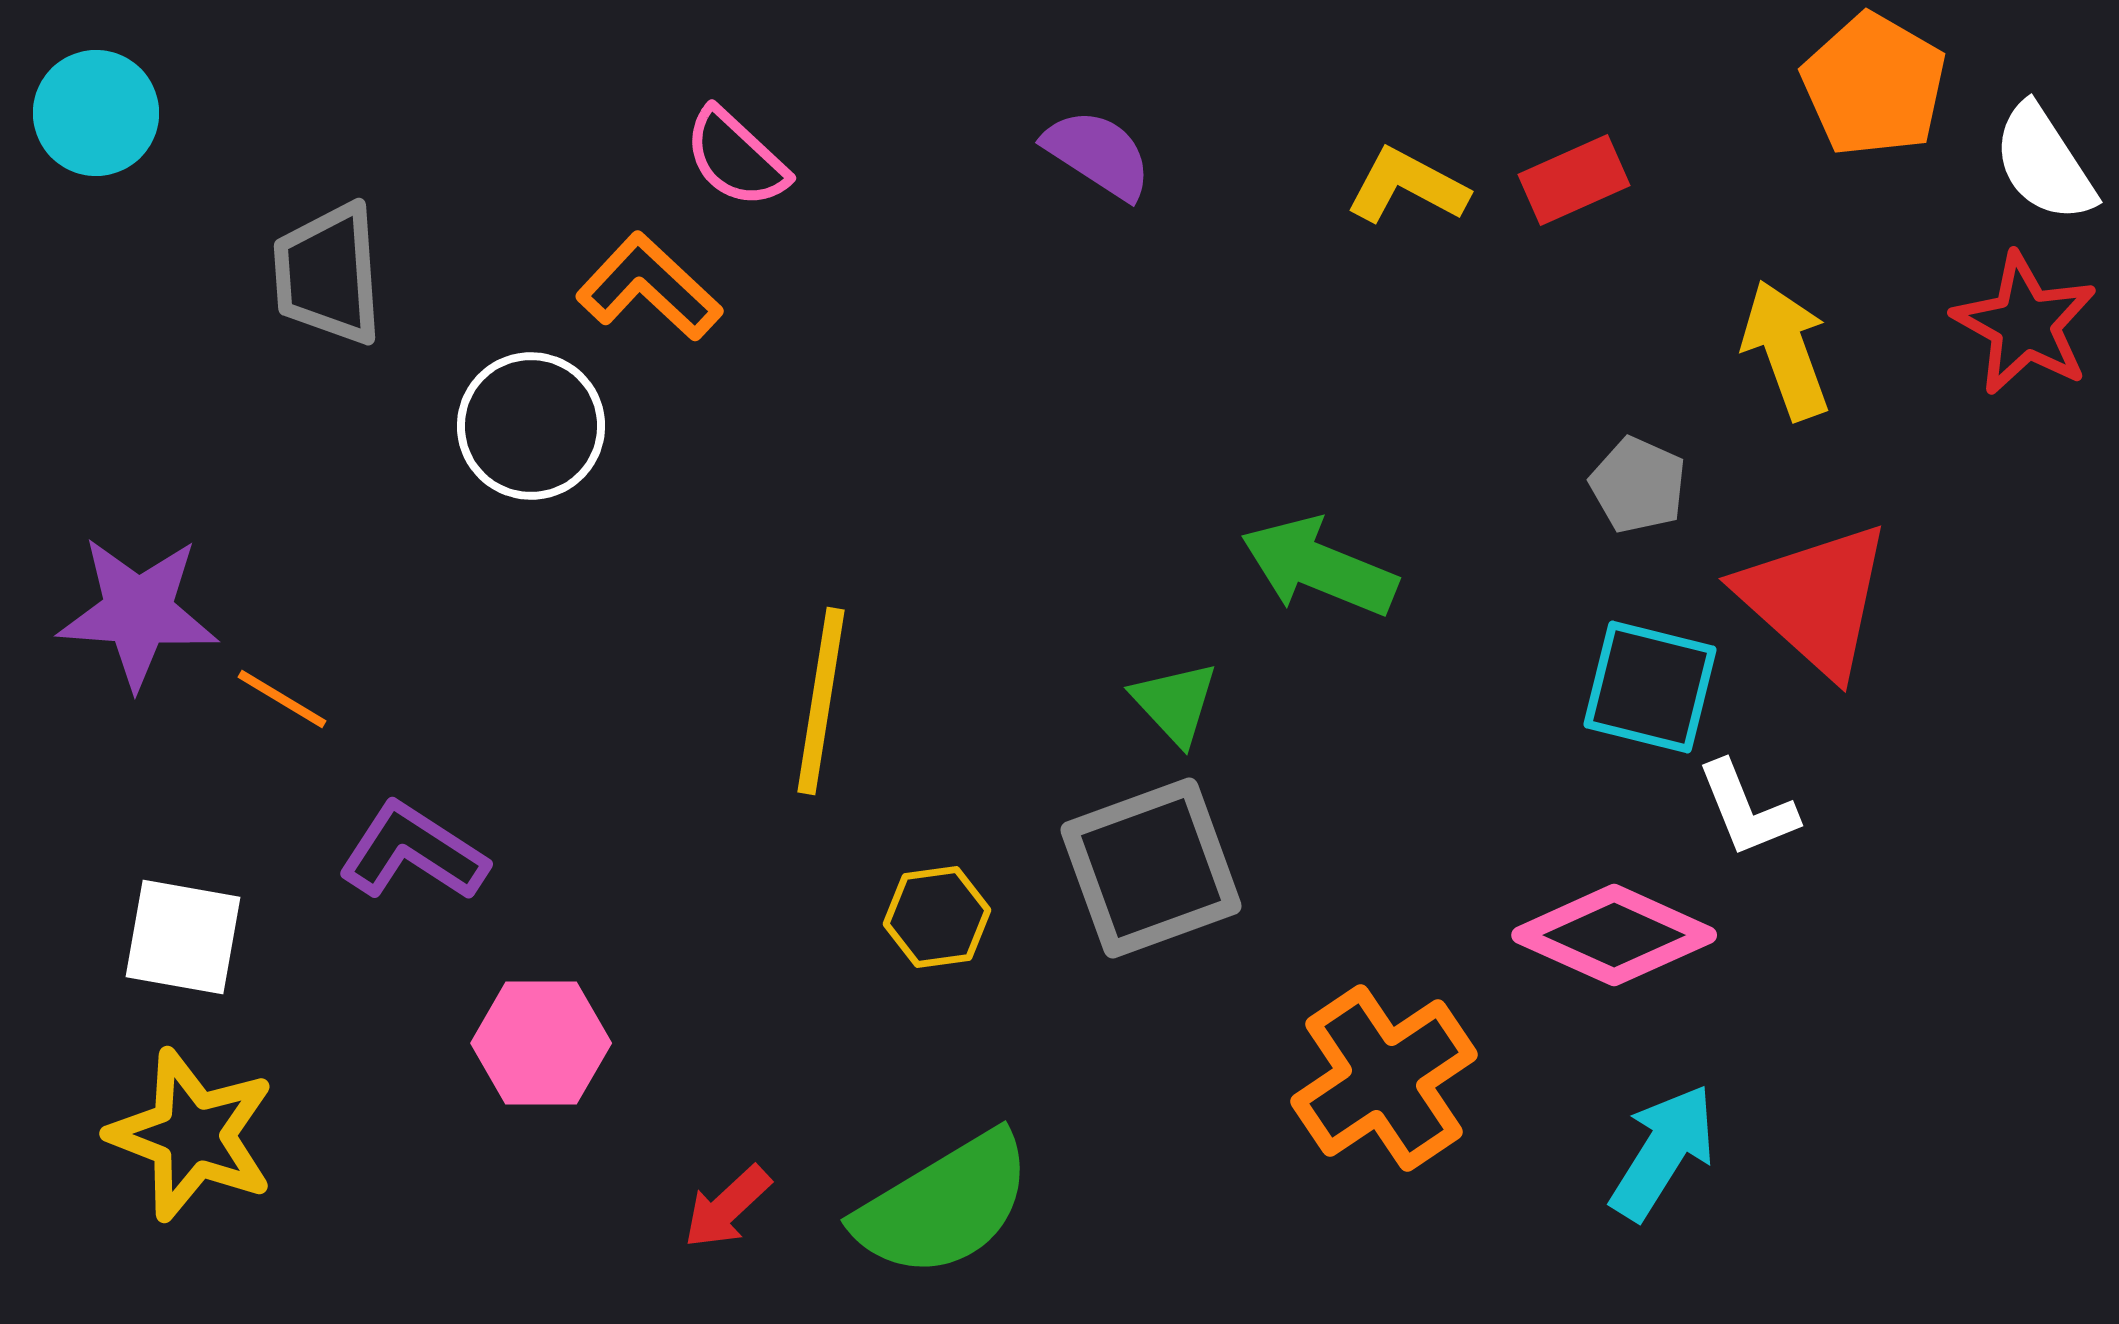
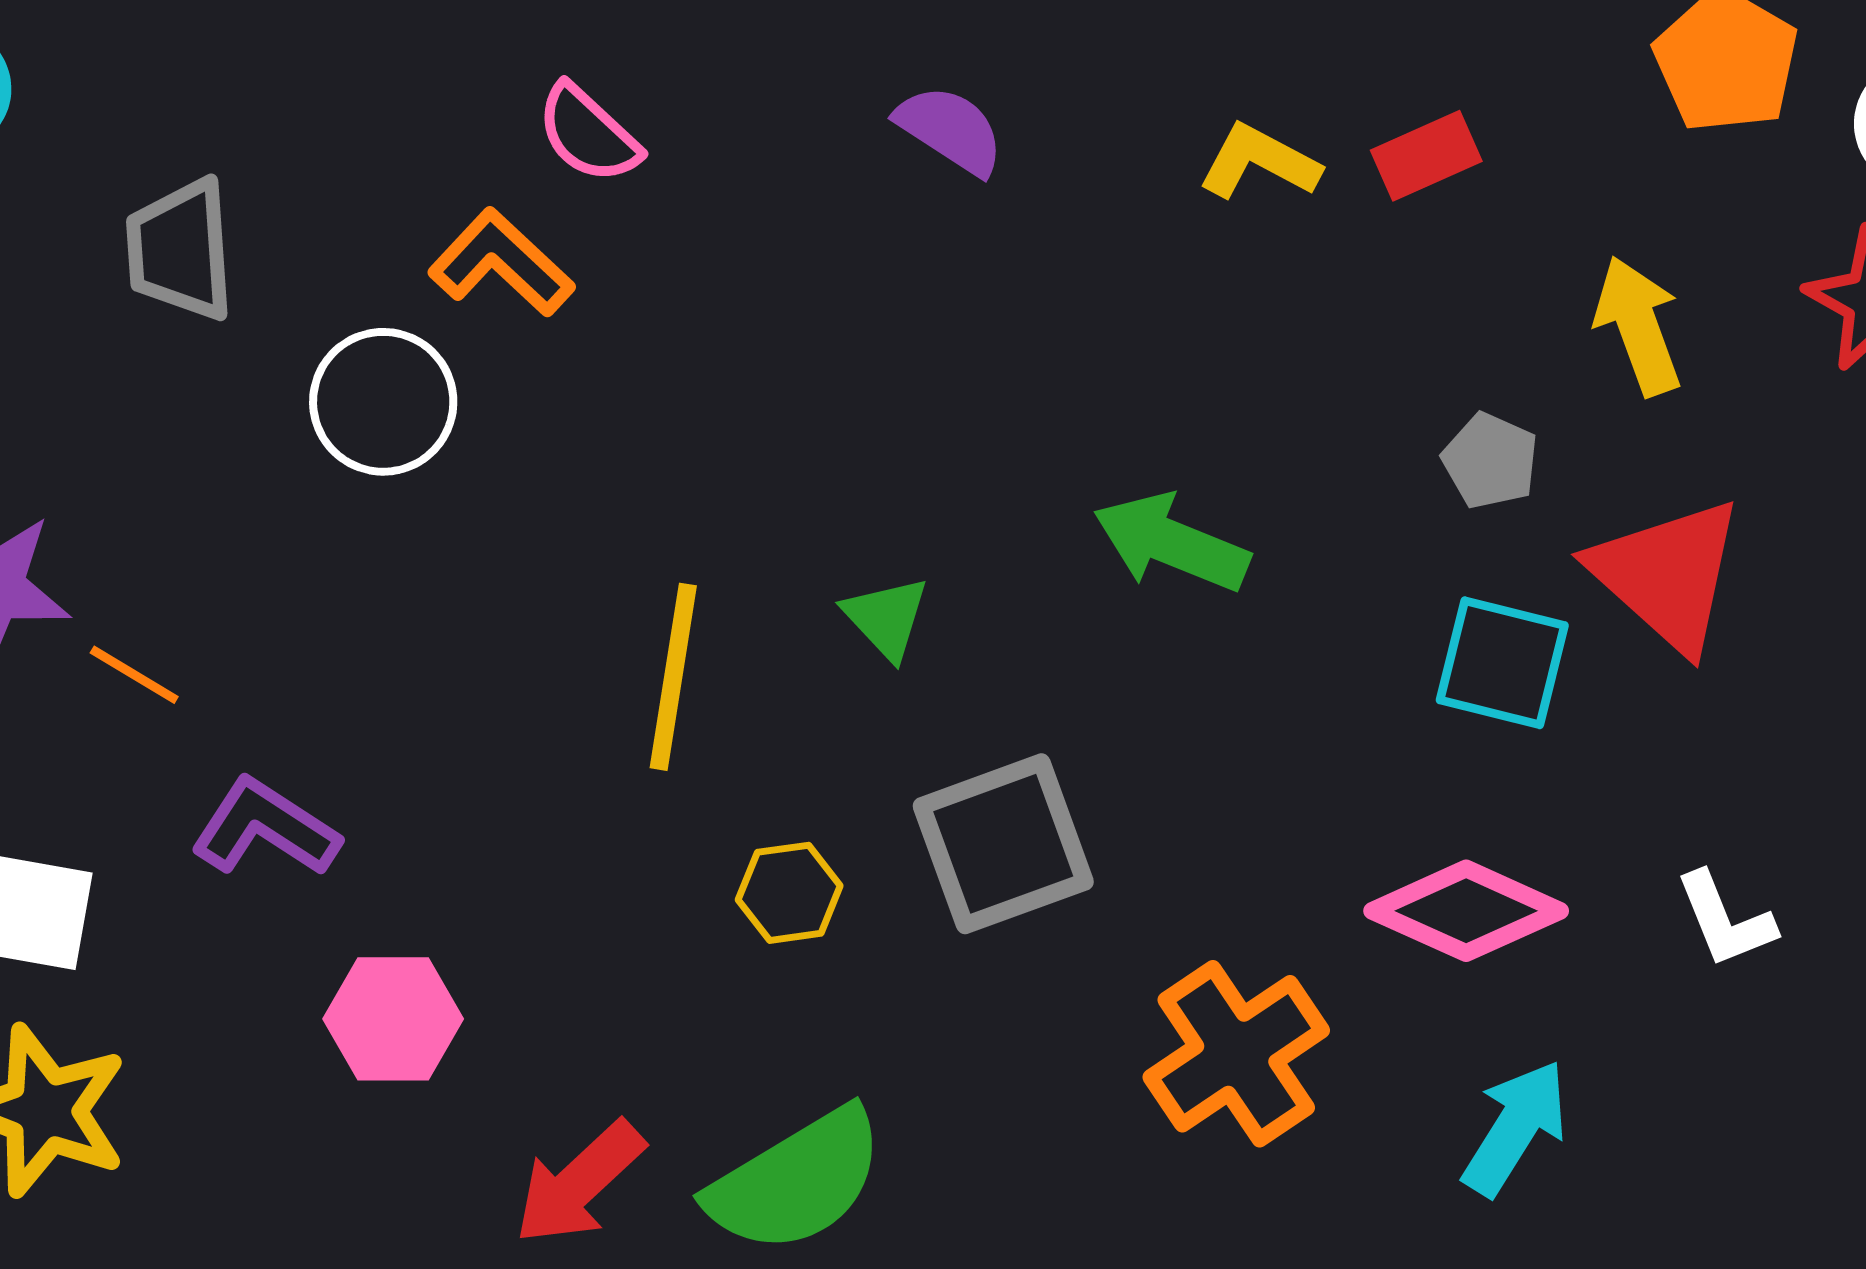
green triangle: (1175, 703) -> (886, 618), moved
white L-shape: (1747, 809) -> (1725, 920), moved
red arrow: (727, 1207) -> (579, 1183), size x1.5

